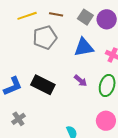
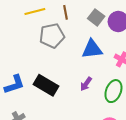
brown line: (56, 14) -> (65, 12), turned 64
purple arrow: (81, 81) -> (86, 84), turned 80

